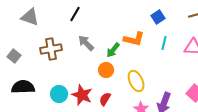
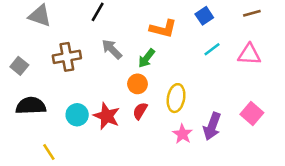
orange L-shape: (134, 39) -> (163, 29), moved
cyan line: (164, 43) -> (212, 49), turned 40
yellow ellipse: (136, 81) -> (176, 98), turned 35
red semicircle: (105, 99) -> (140, 111), moved

